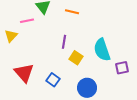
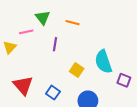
purple line: (64, 42) -> (55, 44), moved
purple square: (122, 68) -> (124, 80), turned 32

